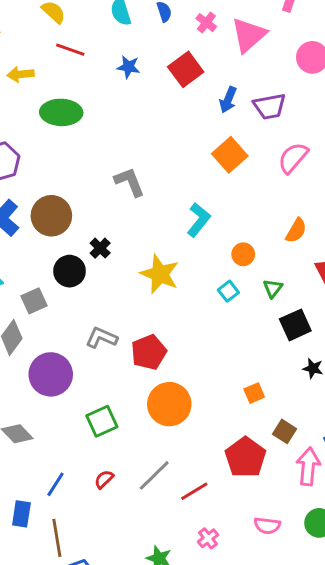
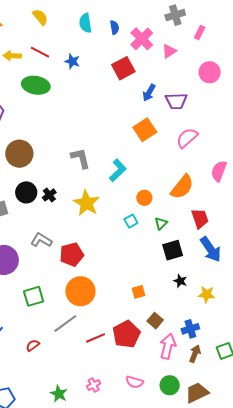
pink cross: (206, 23) -> (142, 39), size x1.6
pink triangle: (249, 35) -> (169, 51), size x0.6
red line: (70, 50) -> (40, 52), moved
blue star: (128, 67) -> (72, 61), moved
gray L-shape: (130, 182) -> (80, 158), moved
orange semicircle: (296, 231) -> (182, 187), size x1.5
black cross: (100, 248) -> (49, 195), moved
gray line: (154, 475) -> (65, 324), moved
red semicircle: (104, 479) -> (33, 345), moved
red line: (194, 491) -> (96, 338), moved

